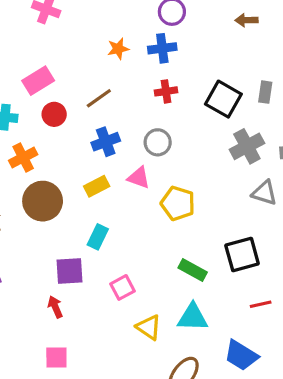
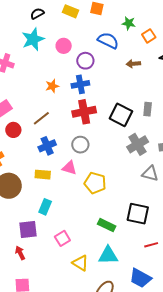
red cross: (166, 91) -> (84, 112), size x1.6
yellow rectangle: (97, 186) -> (43, 175), turned 35
black square: (242, 255) -> (138, 214), turned 30

